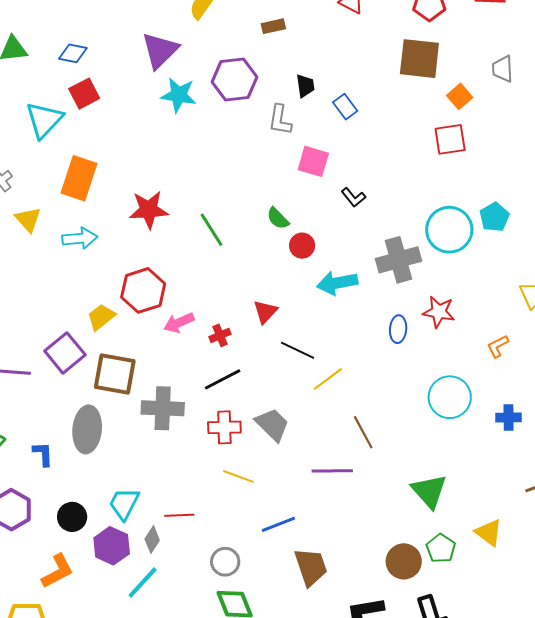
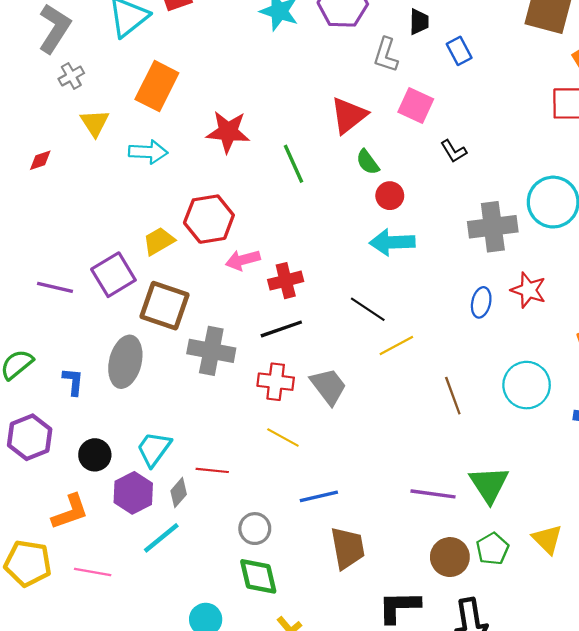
cyan arrow: (337, 283) -> (392, 242), moved
red triangle: (265, 312) -> (349, 115), moved, size x1.4
red cross: (220, 335) -> (286, 281), size x1.4
brown line: (363, 432) -> (453, 396), moved
purple line: (332, 471) -> (433, 494), moved

